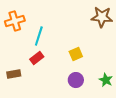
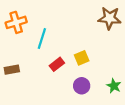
red rectangle: (37, 58) -> (57, 64), moved
brown rectangle: (14, 74) -> (12, 70), moved

